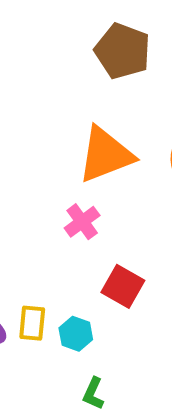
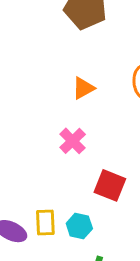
orange triangle: (106, 155) -> (83, 88), size x0.5

